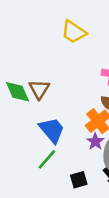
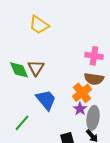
yellow trapezoid: (74, 32) -> (39, 25), moved
green line: (47, 159) -> (22, 123), moved

